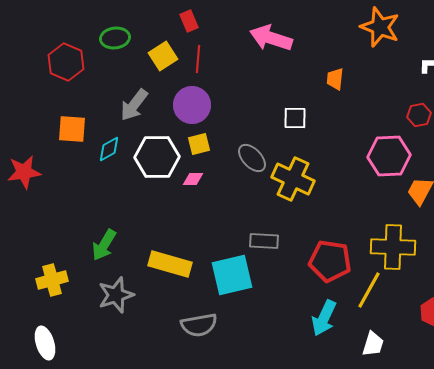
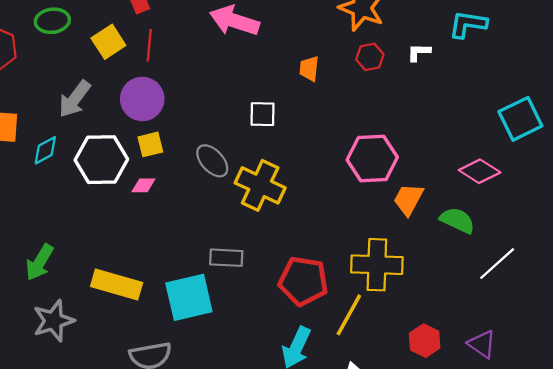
red hexagon: (419, 115) -> (370, 57), moved

